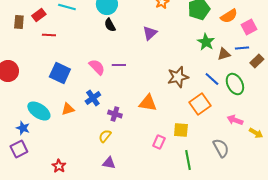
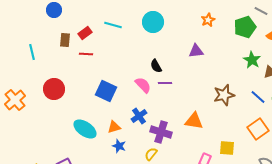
black semicircle: (110, 25) -> (156, 66), moved
purple triangle: (150, 33) -> (196, 51), turned 35
red line: (49, 35) -> (86, 54), moved
orange square: (200, 104) -> (258, 129), moved
purple cross: (115, 114) -> (161, 132), size x1.5
blue star: (23, 128) -> (119, 146), moved

